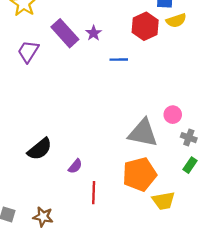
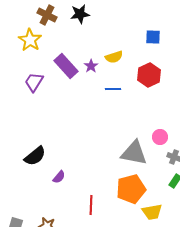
yellow semicircle: (176, 21) -> (114, 57), moved
red hexagon: (145, 26) -> (149, 75), moved
black semicircle: (40, 149) -> (35, 156), moved
purple semicircle: (75, 166) -> (59, 177), moved

